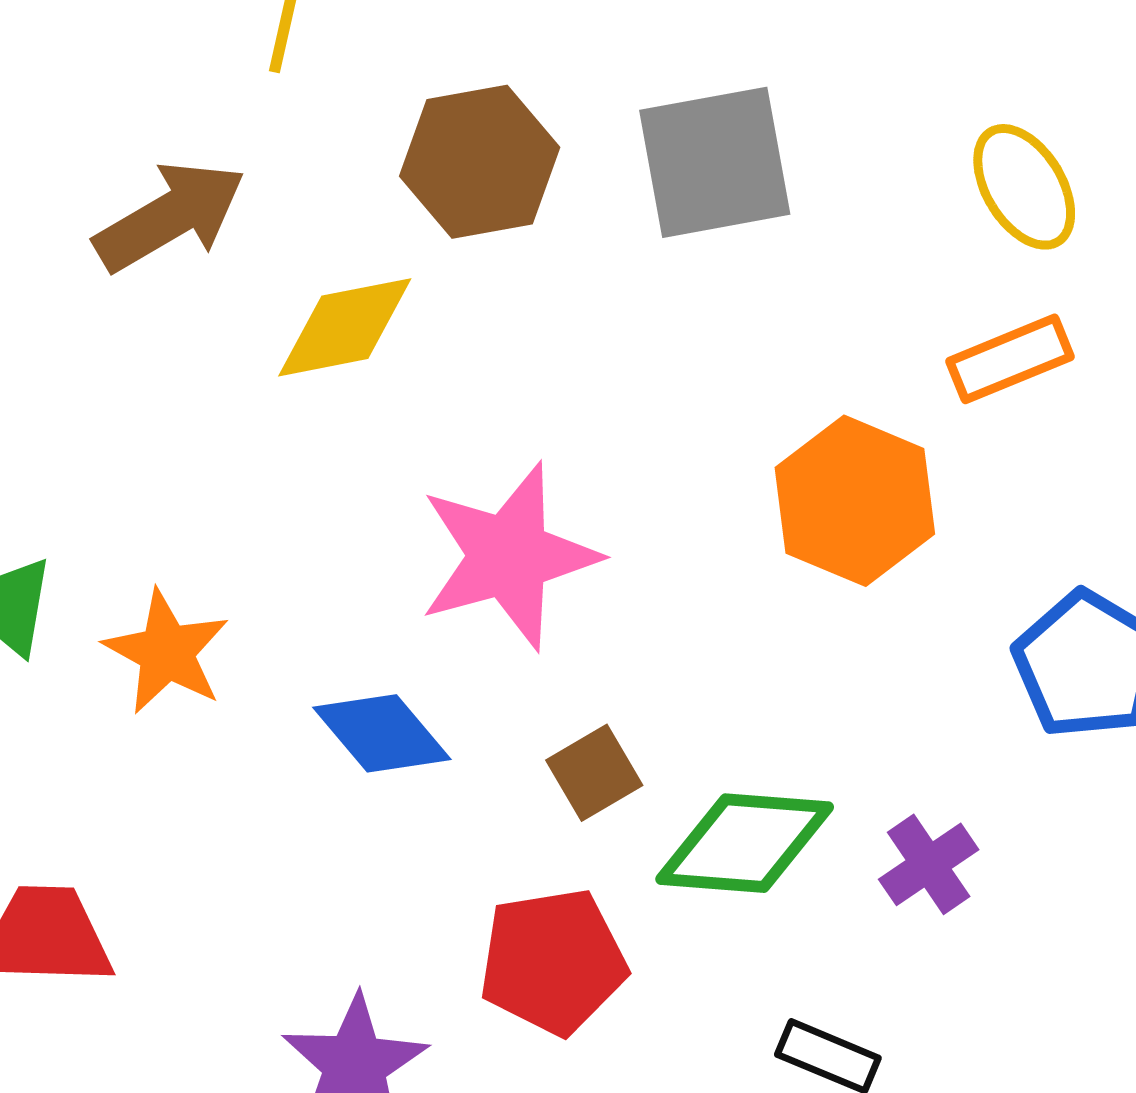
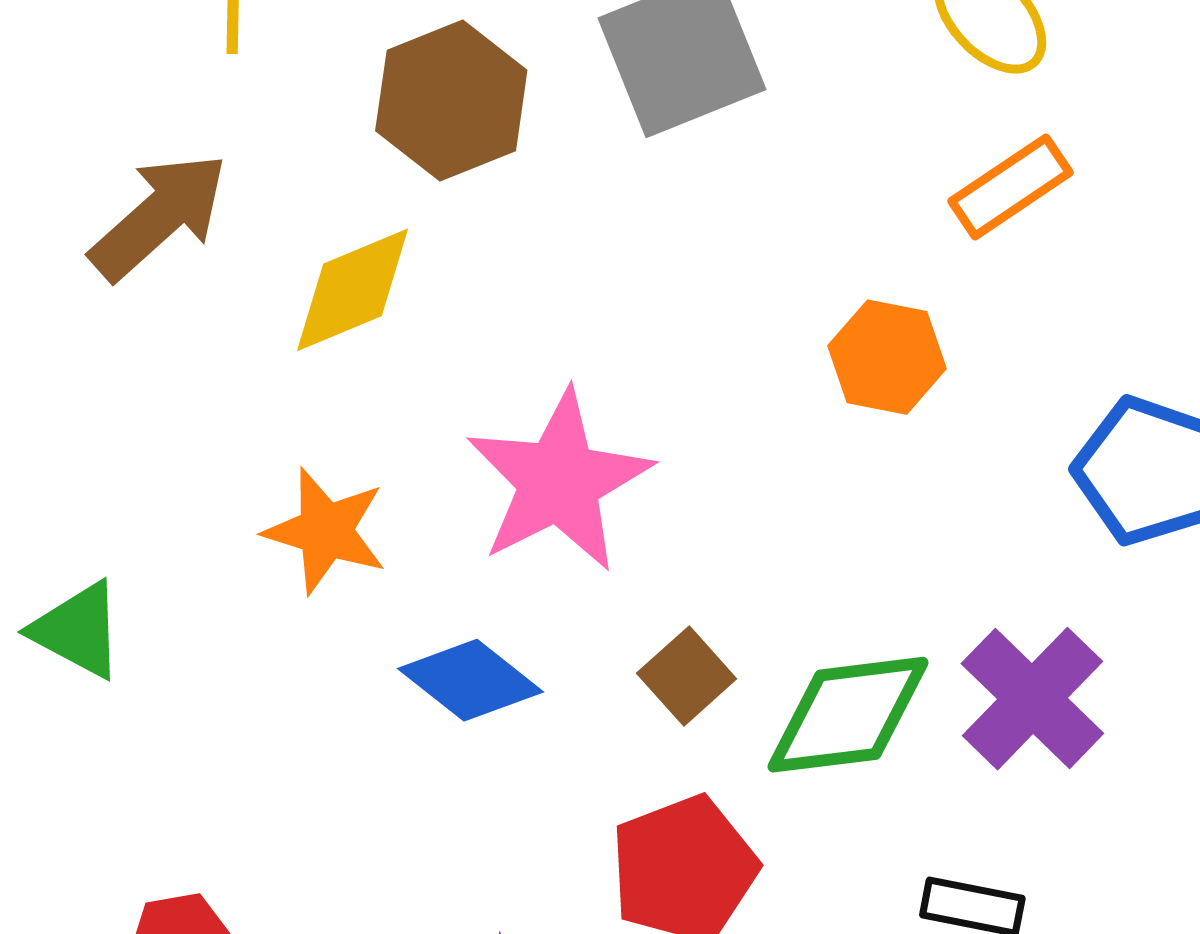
orange hexagon: (855, 501) -> (887, 357), size x0.7
orange star: (167, 652) -> (326, 531), moved
purple cross: (929, 864) -> (1032, 699), size x1.5

